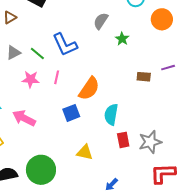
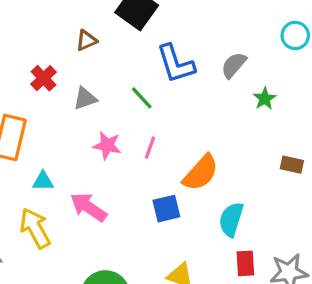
blue L-shape: (65, 45) -> (176, 64), moved
green line: (37, 54) -> (142, 98), moved

